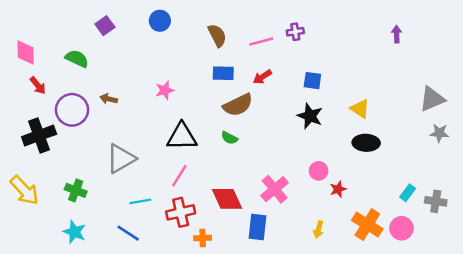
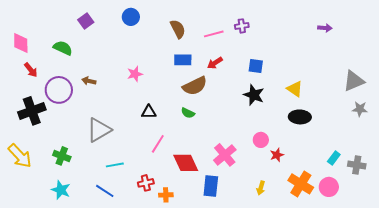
purple arrow: (397, 34) -> (325, 28), turned 96
black triangle: (182, 137) -> (149, 112), size x0.6
pink line: (179, 176) -> (158, 144), moved
red cross: (181, 212) -> (146, 183), moved, size x0.7

